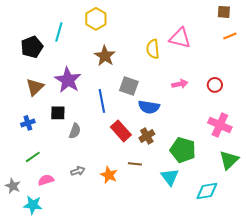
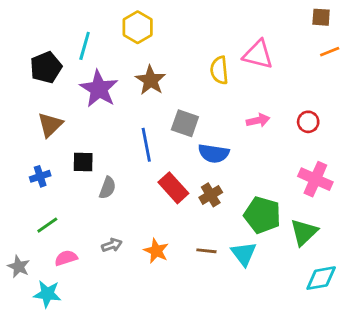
purple star: (68, 80) -> (99, 89), moved
green triangle: (229, 160) -> (304, 232), moved
brown line: (135, 164) -> (206, 251), moved
cyan diamond: (207, 191) -> (321, 278), moved

